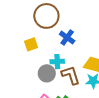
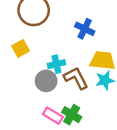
blue cross: (67, 38) -> (85, 29), moved

